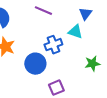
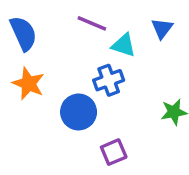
cyan triangle: (75, 32) -> (124, 45), moved

